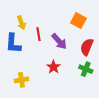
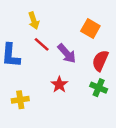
yellow arrow: (21, 23) -> (34, 21), moved
red line: (38, 34) -> (42, 44), turned -40

